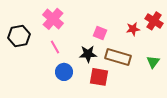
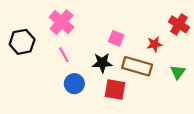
red star: (133, 29) -> (155, 44), moved

